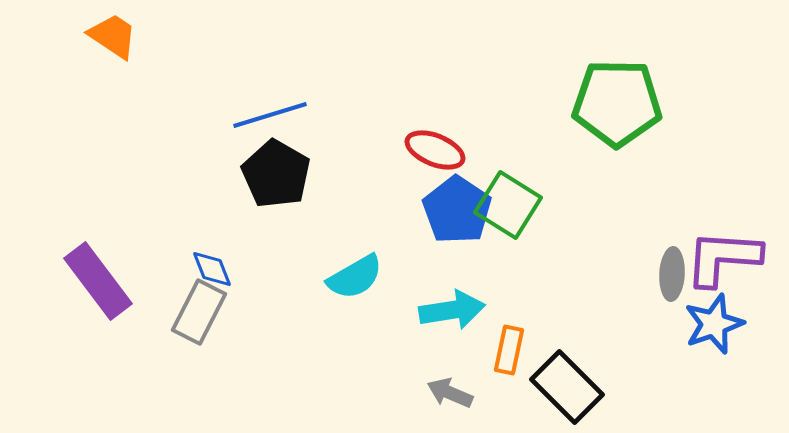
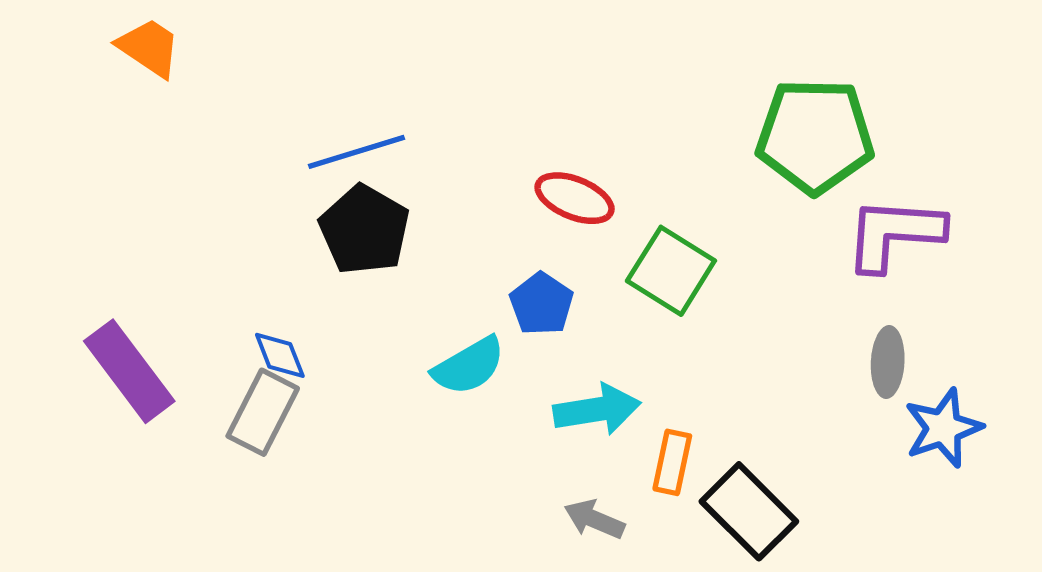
blue pentagon: (457, 210) -> (541, 304), moved, size x0.7
purple L-shape: (723, 258) -> (894, 234), moved

